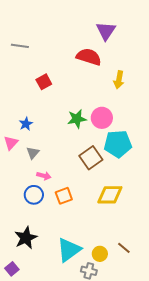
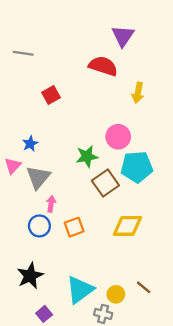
green star: (77, 119) -> (87, 156), moved
gray triangle: (33, 153) -> (38, 177), size x1.6
pink arrow: (44, 176) -> (51, 204), turned -96
purple square: (12, 269) -> (44, 314), moved

